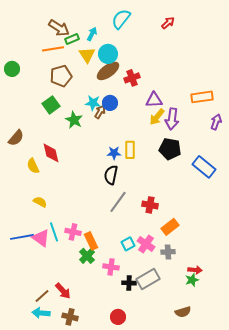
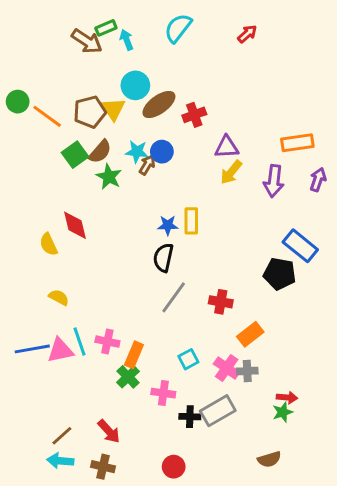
cyan arrow: (92, 34) -> (127, 40), moved, turned -48
green rectangle: (72, 39) -> (106, 28), moved
orange line: (53, 49) -> (47, 116), moved, turned 45
cyan circle: (108, 54) -> (135, 85), moved
yellow triangle: (87, 55) -> (113, 109), moved
purple arrow: (172, 119) -> (274, 181), moved
brown semicircle: (16, 138) -> (100, 152), moved
black pentagon: (170, 149) -> (280, 274), moved
pink triangle: (41, 238) -> (60, 350), turned -48
orange rectangle: (91, 241) -> (134, 355), turned 48
pink cross: (146, 244) -> (227, 368), moved
red arrow: (63, 291) -> (109, 431), moved

